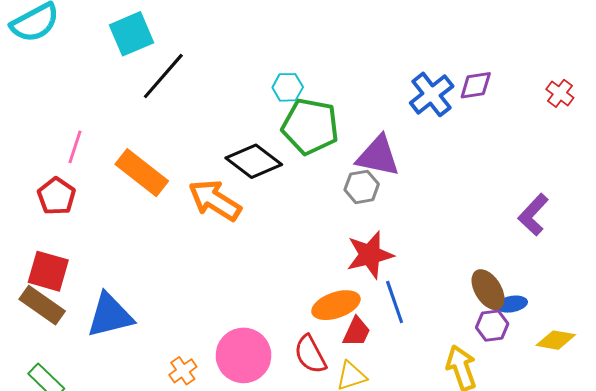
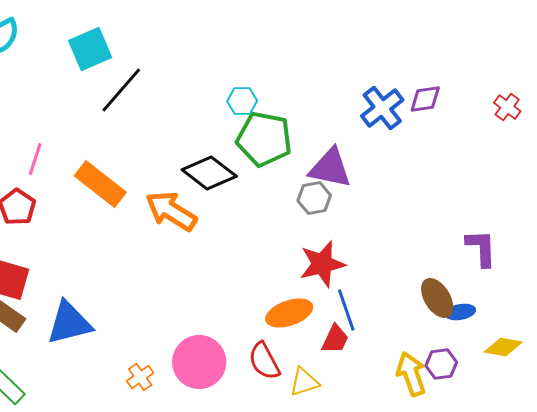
purple L-shape: (533, 215) -> (481, 248), moved, turned 135
purple hexagon: (492, 326) -> (441, 364), moved
red trapezoid: (357, 332) -> (335, 339), moved

